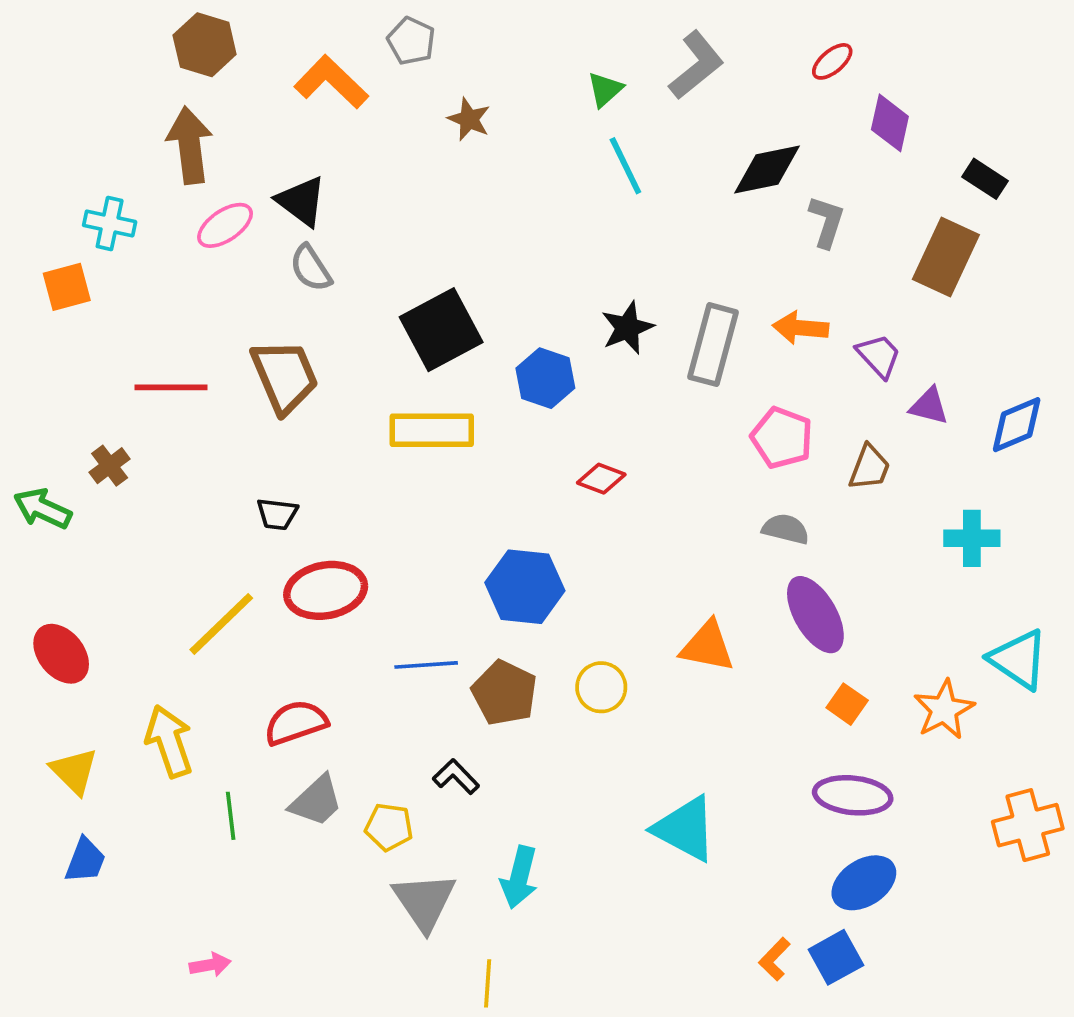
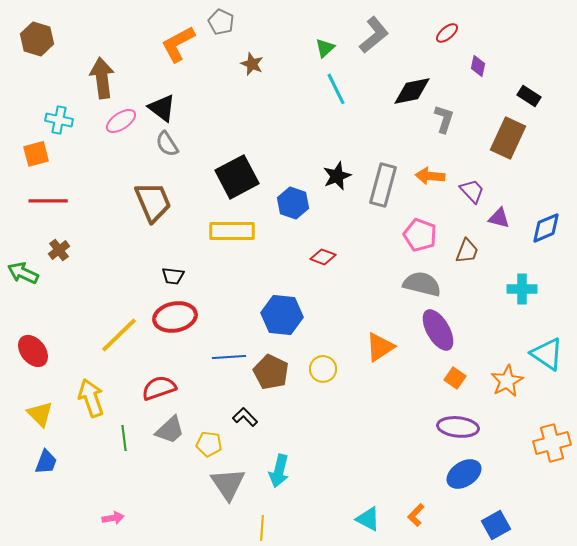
brown hexagon: (205, 45) -> (37, 39), moved
orange L-shape: (331, 82) -> (178, 44), turned -72
purple diamond: (890, 123) -> (478, 66), size x0.7
red line: (171, 387) -> (48, 201), moved
black trapezoid: (277, 514) -> (173, 276), moved
gray semicircle: (786, 529) -> (422, 284), size x1.5
orange triangle: (707, 646) -> (380, 347), turned -44
cyan triangle: (685, 829) -> (368, 519), moved, size x0.7
blue square: (836, 957) -> (496, 525), moved

